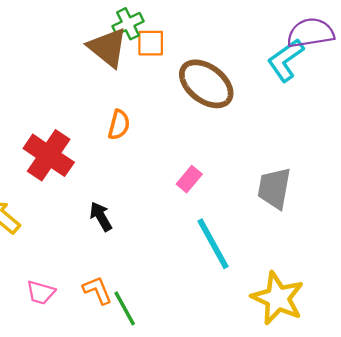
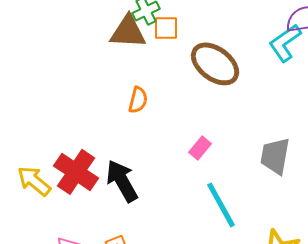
brown triangle: (108, 48) -> (128, 32), turned -36
red cross: (49, 155) -> (76, 172), moved
black arrow: (101, 217) -> (122, 181), size x1.6

